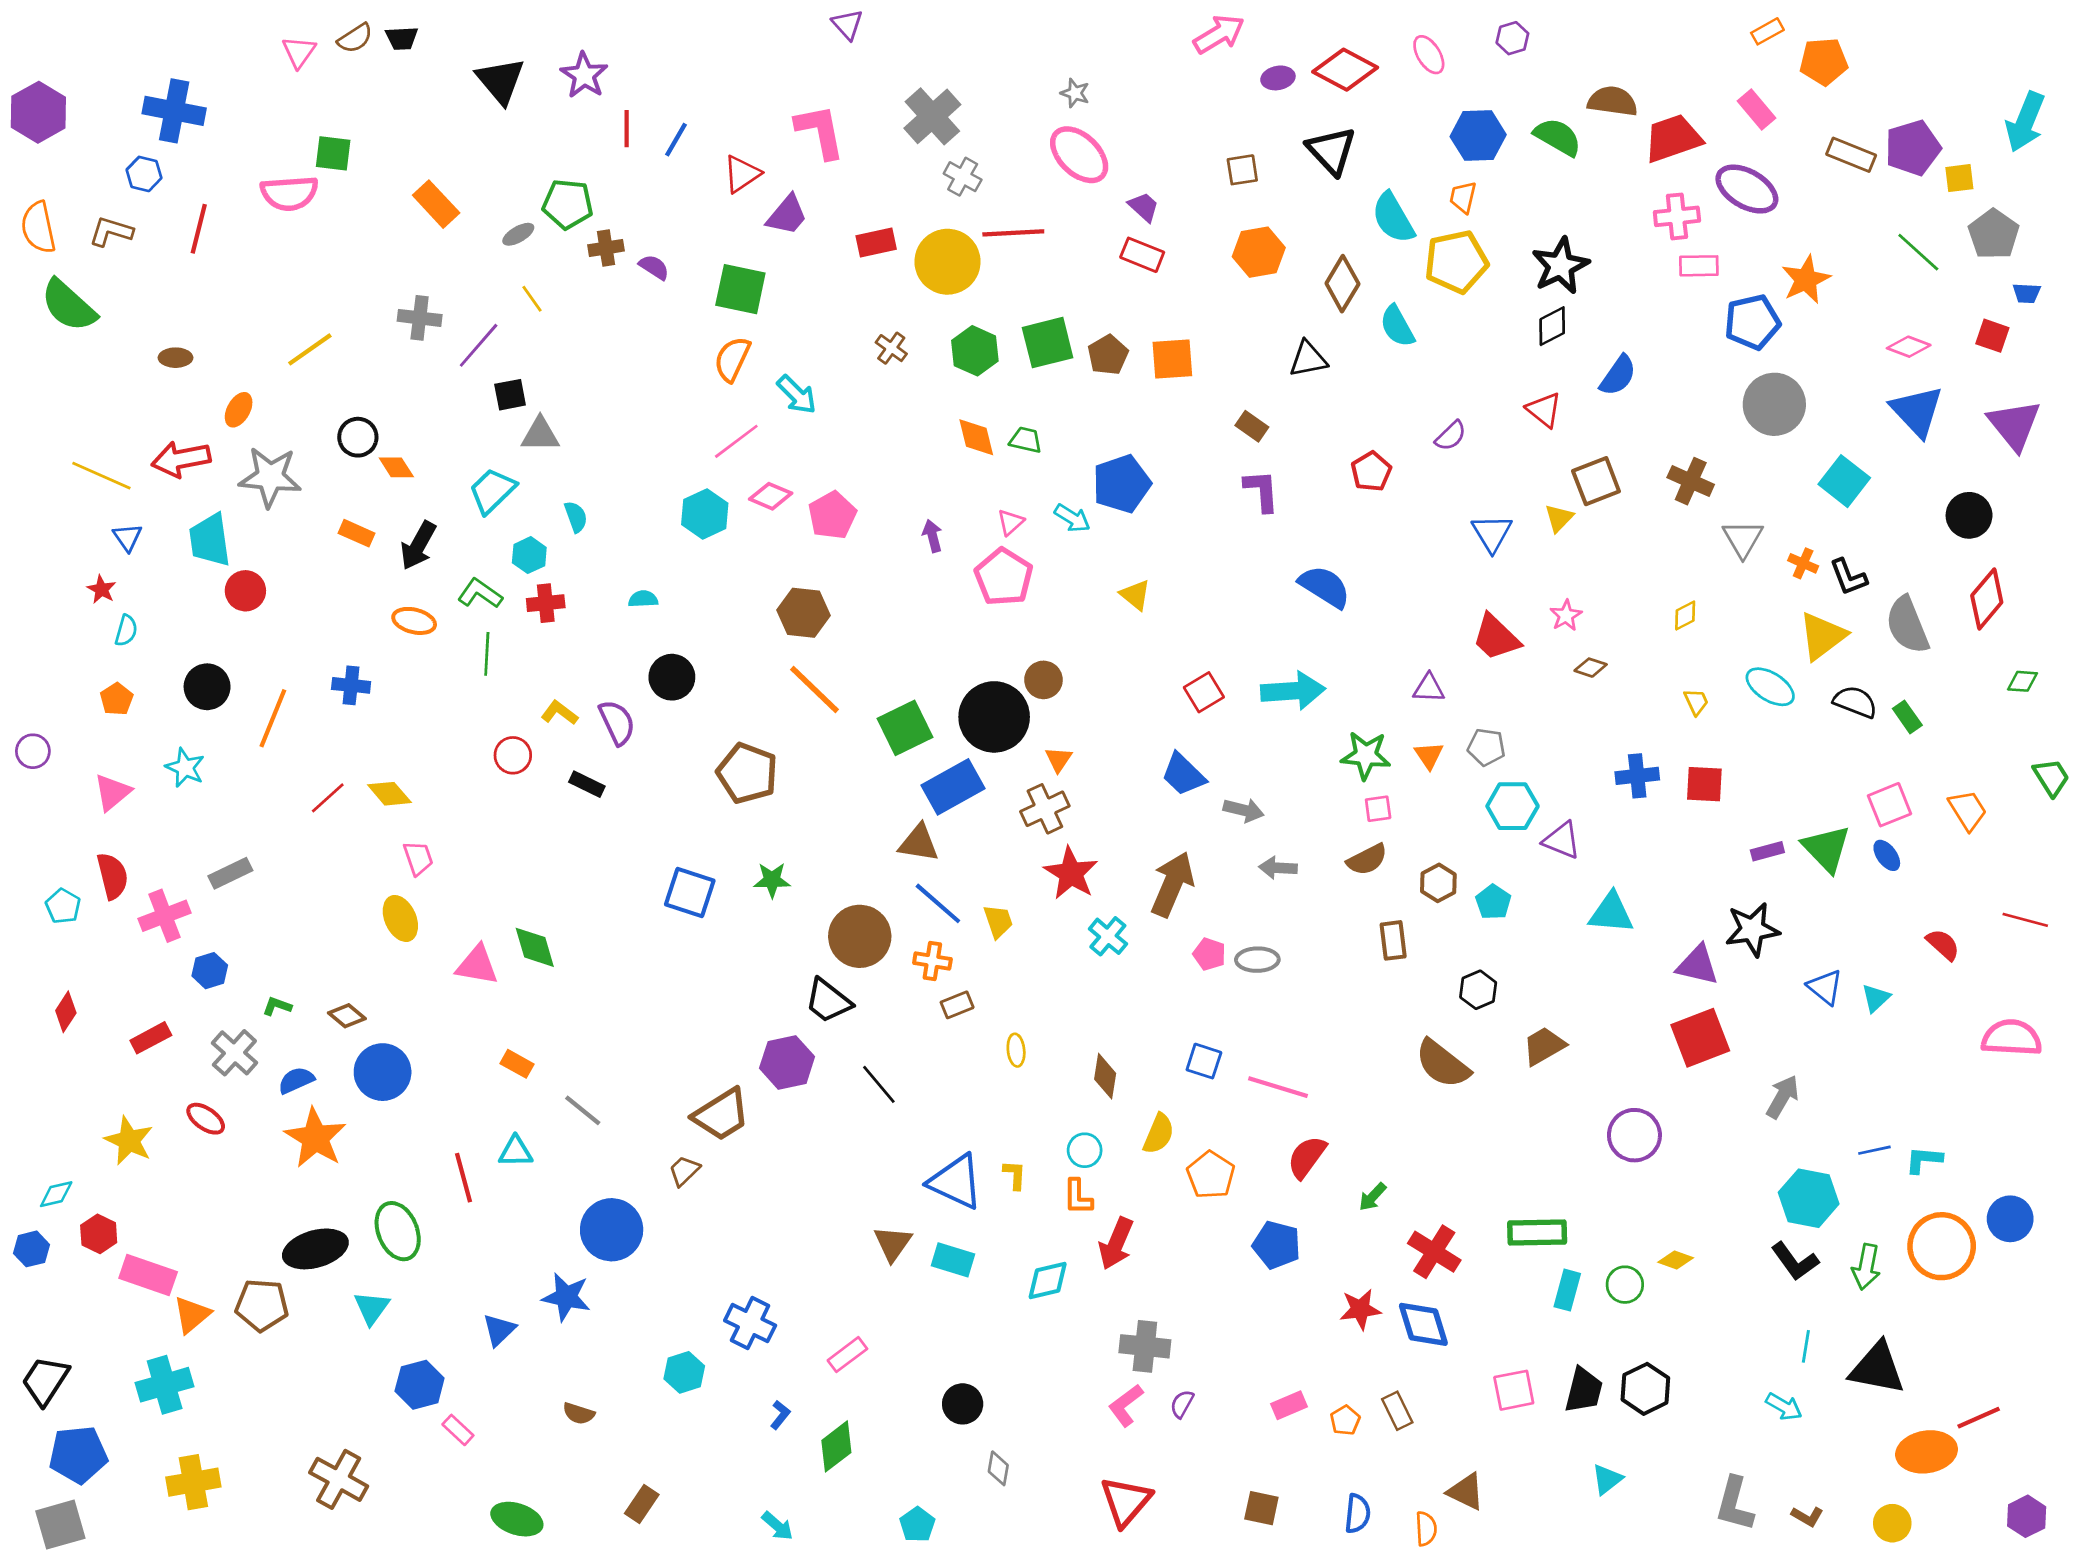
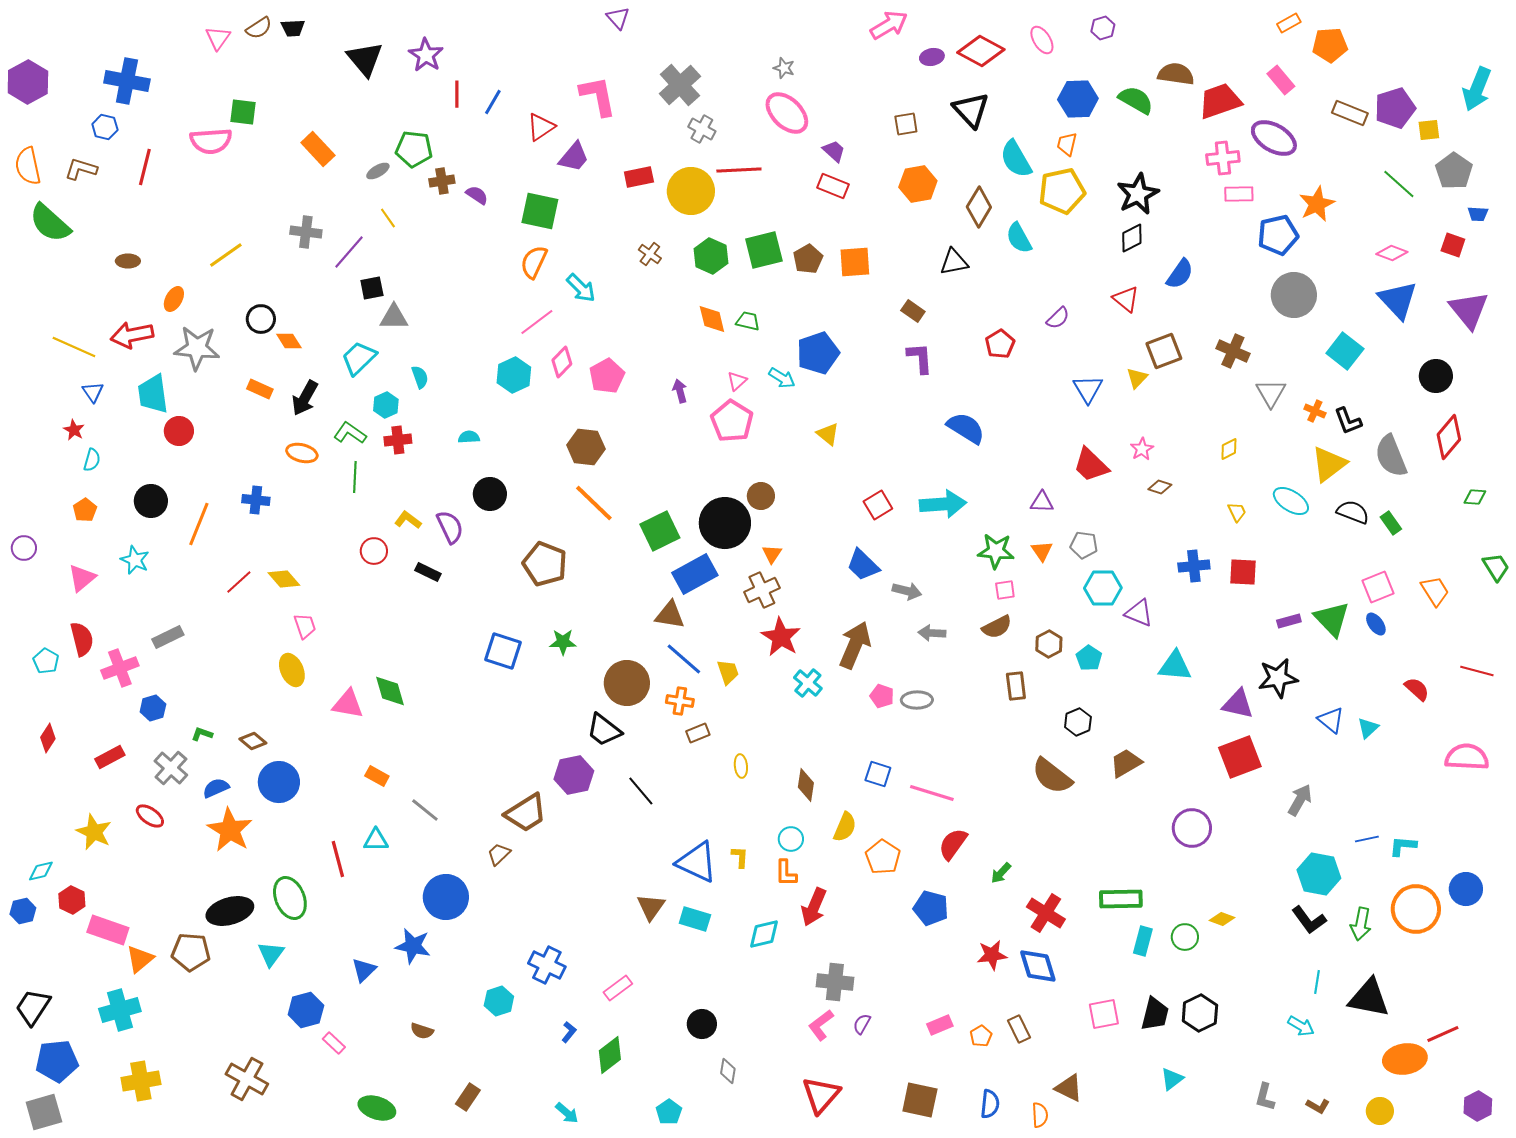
pink diamond: (771, 496) -> (562, 362), turned -68
gray L-shape: (1735, 1504) -> (1265, 1097), size x0.7
brown square: (1261, 1508) -> (920, 1100), size x1.4

